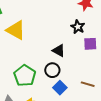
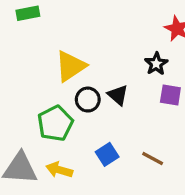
yellow triangle: (16, 30) -> (71, 66), moved, turned 45
black circle: (52, 70) -> (88, 100), moved

